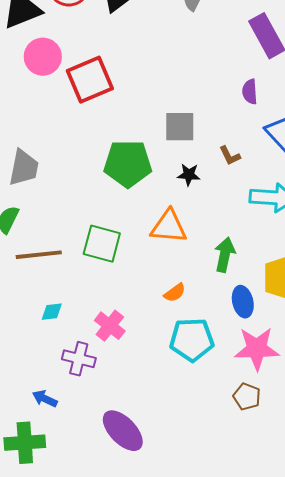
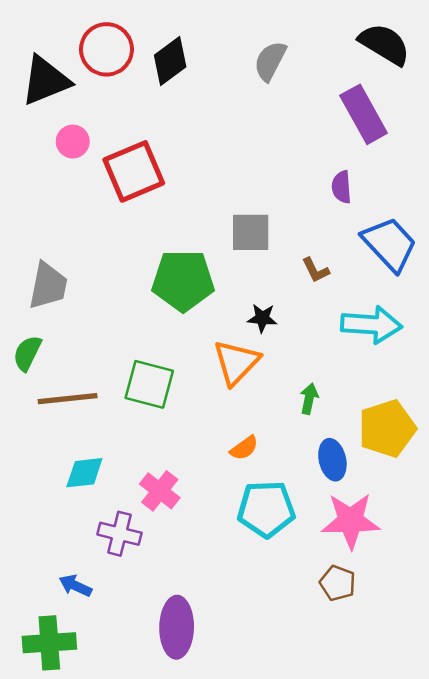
pink circle: (43, 57) -> (73, 142), size x0.7
black star: (189, 175) -> (262, 318), moved
orange triangle: (169, 227) -> (236, 362), turned -51
green arrow: (225, 255) -> (309, 399), size x0.7
cyan diamond: (52, 312) -> (84, 473), size x1.4
purple ellipse: (123, 431) -> (177, 627), turned 45

